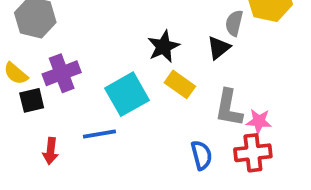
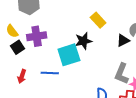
black star: (163, 47) -> (83, 41), moved
yellow rectangle: (180, 84) -> (98, 20), moved
black square: (32, 100) -> (18, 47), turned -32

